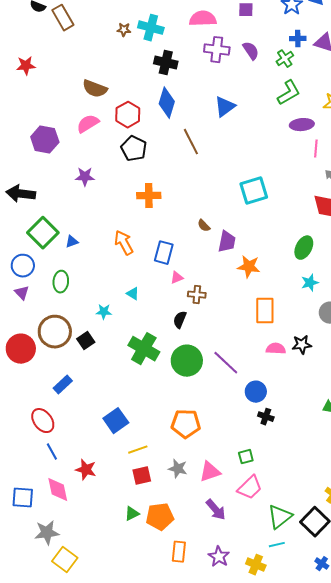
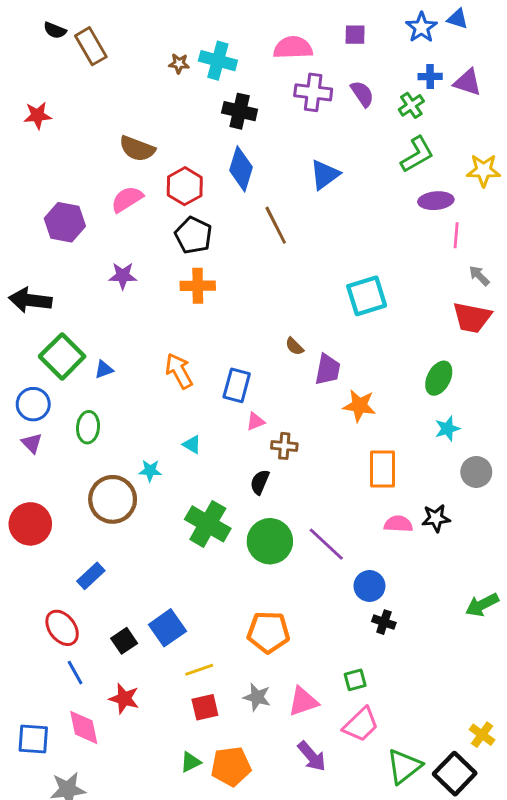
orange cross: (149, 196) -> (198, 286), moved
brown circle: (55, 332) -> (113, 499), moved
black square: (86, 341) -> (124, 641), moved

